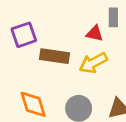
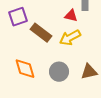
brown rectangle: (55, 56) -> (41, 33), turned 30

